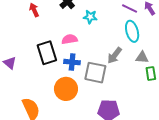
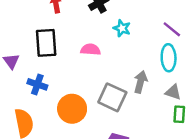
black rectangle: (47, 53) -> (46, 43), moved
gray arrow: (115, 55) -> (141, 82), turned 144
blue cross: (72, 62) -> (37, 84), moved

